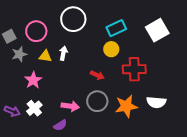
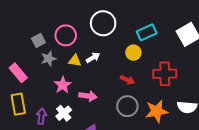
yellow circle: (111, 49) -> (133, 53), moved
white arrow: (63, 53) -> (93, 58), turned 48
pink arrow: (70, 106) -> (88, 96), moved
purple arrow: (12, 111) -> (41, 116), turned -105

